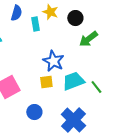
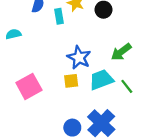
green arrow: (88, 39) -> (121, 52), moved
blue circle: (34, 112) -> (72, 128), moved

